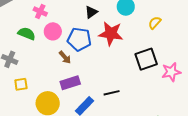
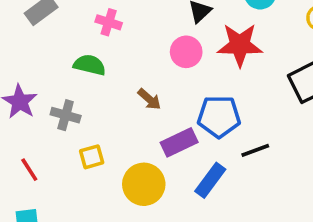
pink circle: (53, 31) -> (186, 52), moved
blue pentagon: (79, 39) -> (219, 117), moved
brown arrow: (65, 57) -> (149, 99), moved

